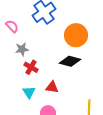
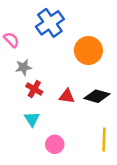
black diamond: (70, 61) -> (97, 96), moved
red triangle: (52, 87) -> (67, 96), moved

